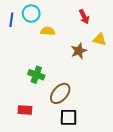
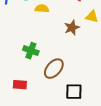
black square: (69, 117) -> (74, 92), moved

